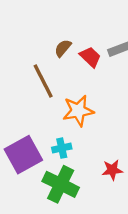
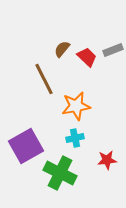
cyan cross: (62, 148) -> (75, 138), moved

